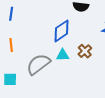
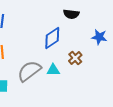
cyan triangle: (63, 55) -> (53, 70), moved

